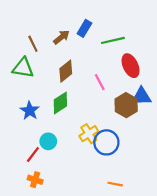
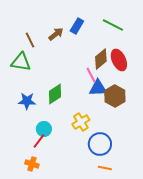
green line: (113, 40) -> (113, 25), moved, turned 40
brown diamond: (66, 71) -> (101, 59), moved
blue triangle: (141, 96) -> (98, 88), moved
blue star: (30, 111) -> (27, 101), turned -30
blue circle: (106, 142) -> (100, 144), moved
red line: (33, 154) -> (39, 141), moved

